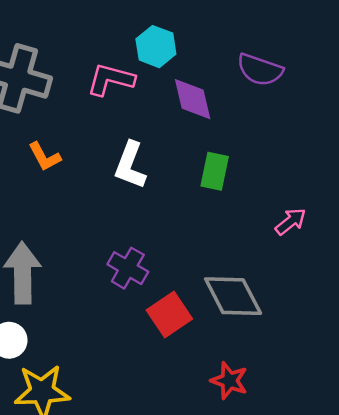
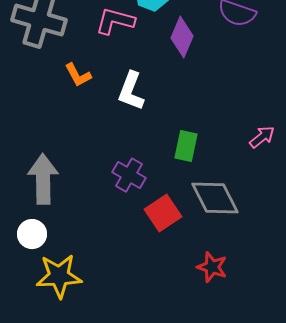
purple diamond: (193, 99) -> (182, 37), turned 36
orange L-shape: (45, 157) -> (78, 75), moved
green rectangle: (215, 171) -> (186, 146), moved

